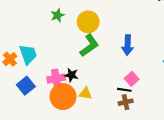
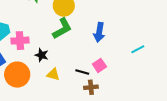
pink cross: (56, 79) -> (20, 41), moved
black line: (124, 90) -> (82, 72), moved
orange circle: (63, 97) -> (17, 75), moved

